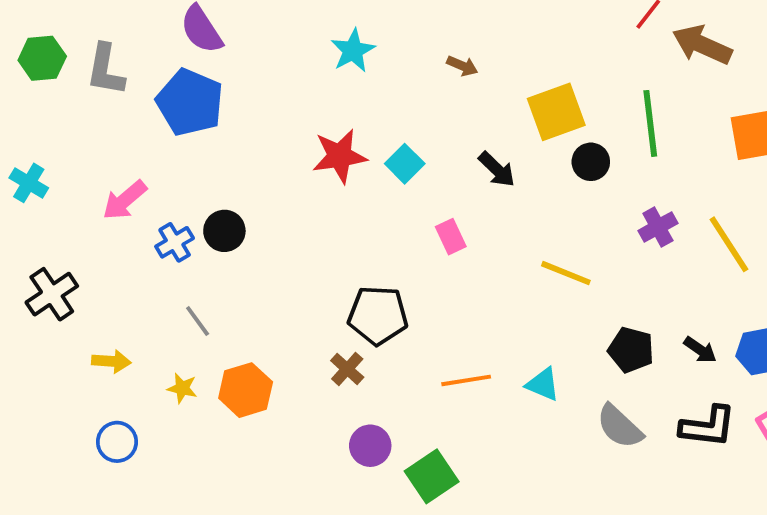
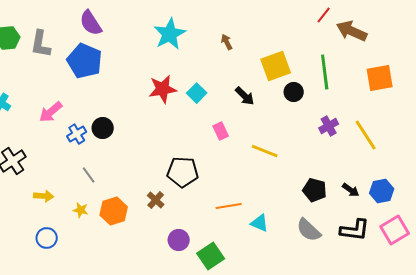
cyan star: (353, 51) -> (170, 34), size x1.4
brown arrow: (462, 66) -> (227, 42), turned -140
yellow line: (566, 273) -> (265, 151), moved
brown cross: (347, 369) -> (156, 200), moved
cyan triangle: (543, 384) -> (260, 223), moved

